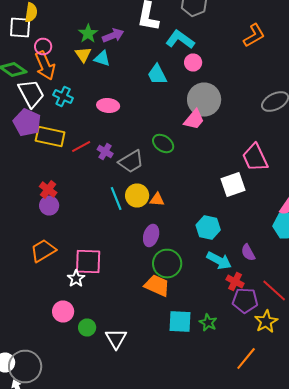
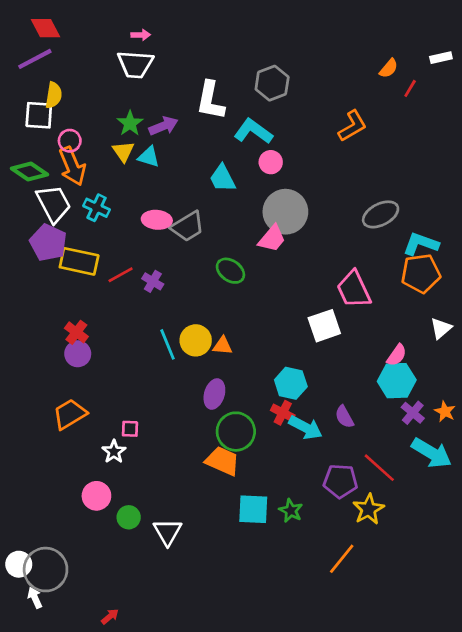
gray trapezoid: (131, 162) -> (188, 226), moved
pink square: (88, 262) -> (130, 429), size x0.5
red cross: (235, 282) -> (283, 413), moved

